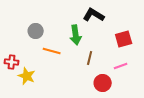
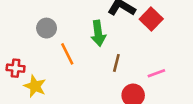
red square: (124, 39) -> (151, 19), moved, turned -30
orange line: (52, 51) -> (67, 54), turned 48

